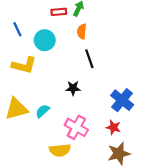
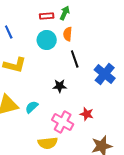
cyan circle: (45, 40) -> (47, 40), moved
blue cross: (122, 100) -> (105, 74), moved
red star: (113, 127) -> (87, 114), moved

